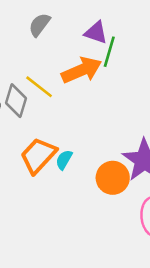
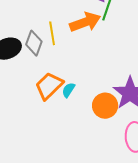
yellow line: (39, 87) -> (52, 33), turned 40

